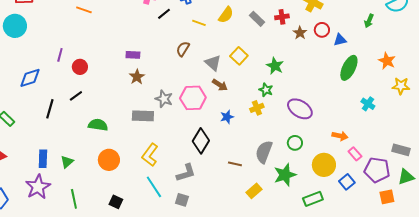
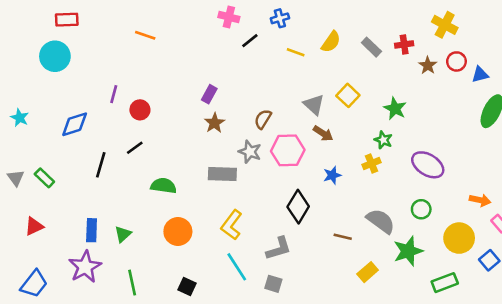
brown semicircle: (183, 49) -> (263, 119), moved
purple rectangle: (133, 55) -> (209, 94), turned -64
gray semicircle: (264, 152) -> (381, 221), turned 105

